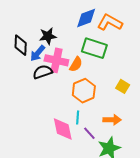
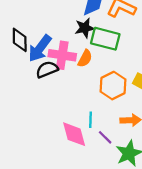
black star: (48, 36) -> (85, 28), moved
blue arrow: (38, 53) -> (40, 48), size x1.4
orange hexagon: (84, 91) -> (113, 86), moved

